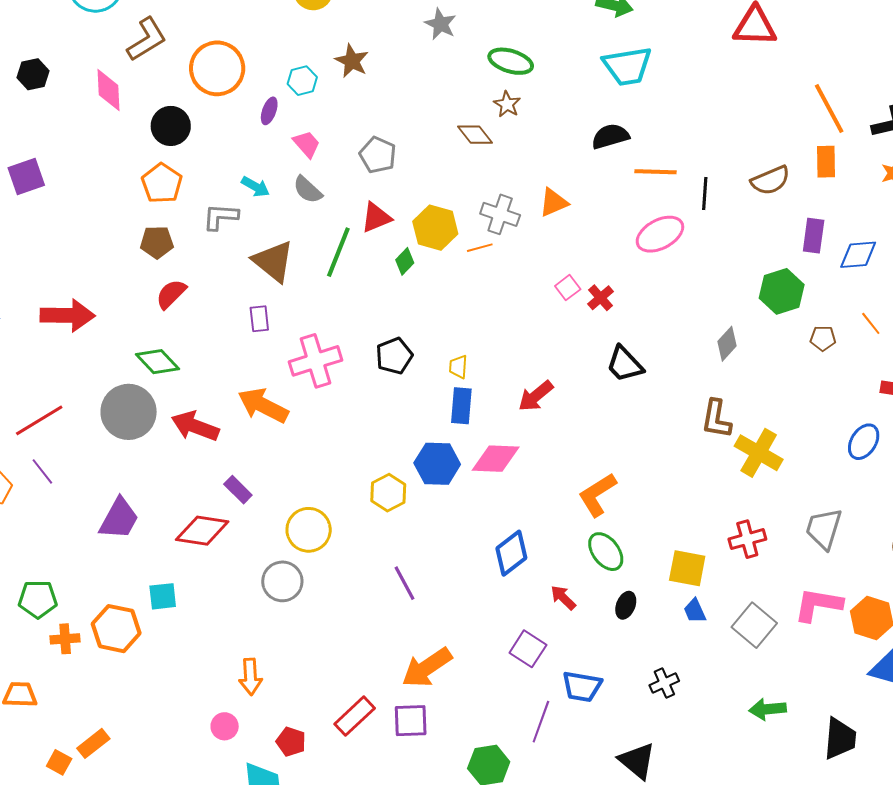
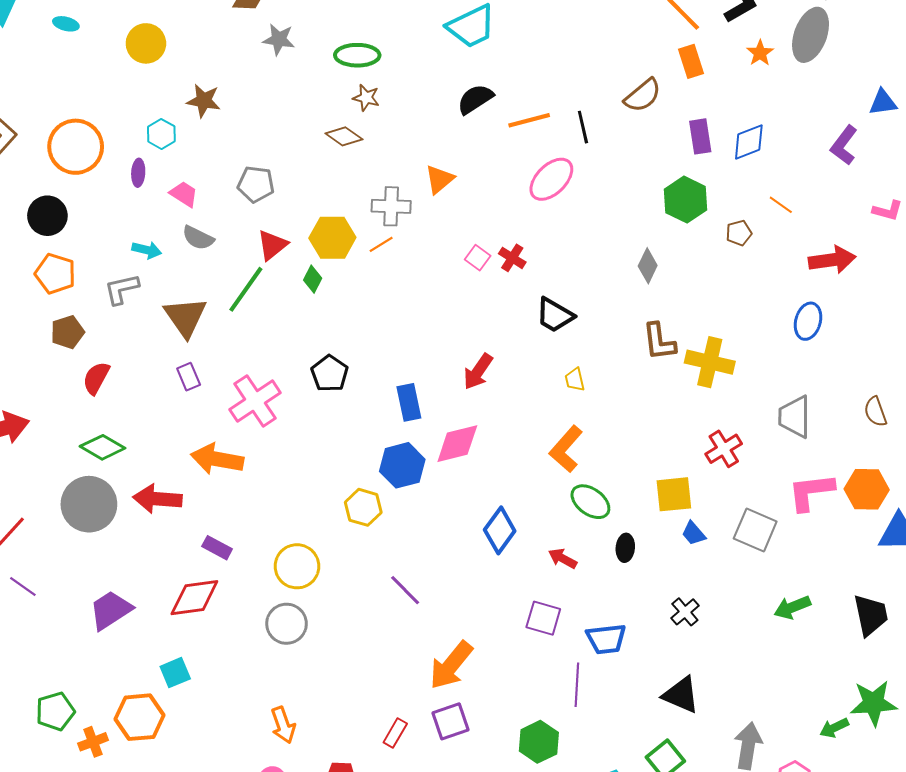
green line: (338, 252) -> (246, 289), turned 30
brown triangle: (273, 261) -> (185, 317), turned 33
yellow trapezoid: (458, 367) -> (575, 380), moved
purple trapezoid: (119, 519) -> (111, 610), turned -135
red rectangle: (355, 716) -> (395, 733), size x0.7

